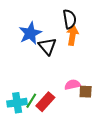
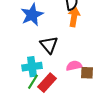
black triangle: (47, 46) -> (49, 45), moved
cyan cross: (17, 103) -> (32, 67), moved

